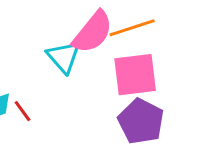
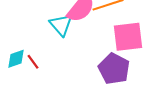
pink square: (135, 75) -> (128, 37), moved

